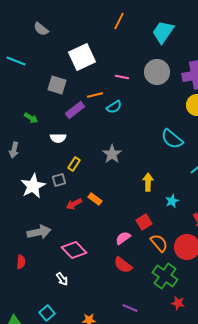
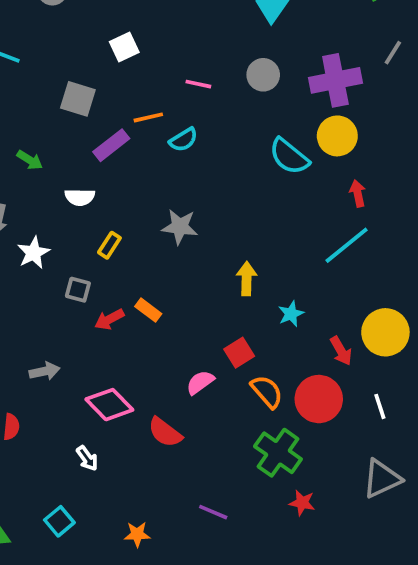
white square: (82, 57) -> (124, 47), size x0.6
gray circle: (157, 72) -> (263, 75), size x0.7
cyan semicircle: (172, 139) -> (289, 156), moved
gray star: (112, 154) -> (180, 227), turned -30
gray square: (59, 180) -> (78, 290), moved, turned 32
white star: (33, 186) -> (33, 253), moved, size x0.7
gray arrow: (39, 232) -> (45, 371), size x0.7
red semicircle: (123, 265) -> (165, 432), moved

